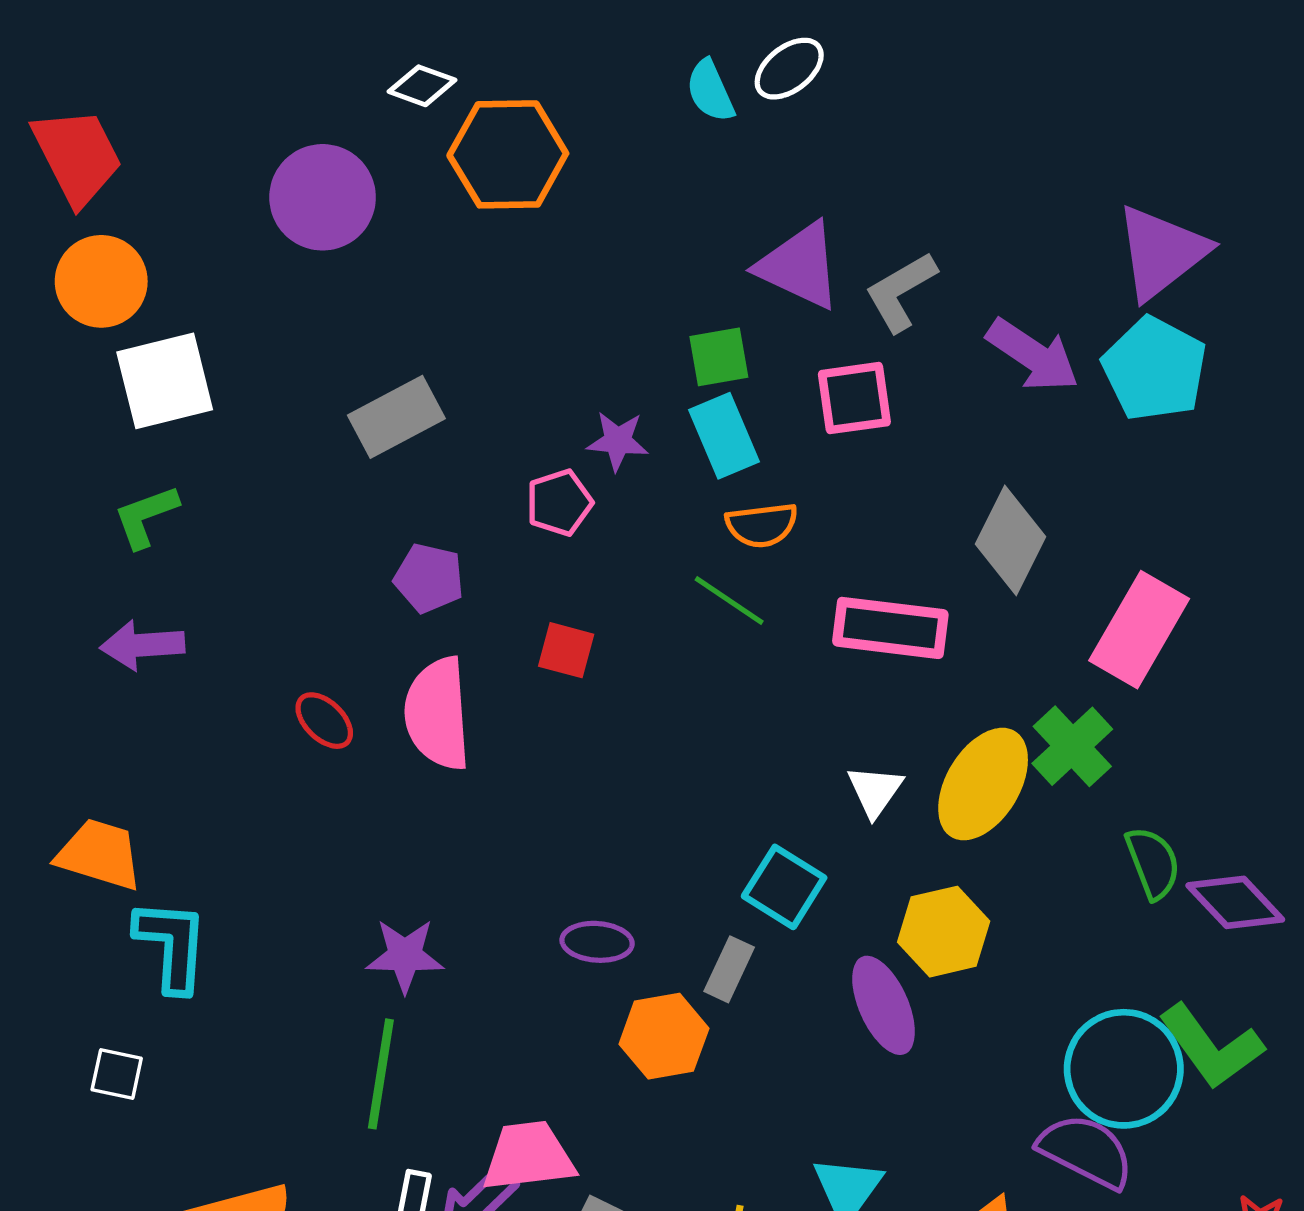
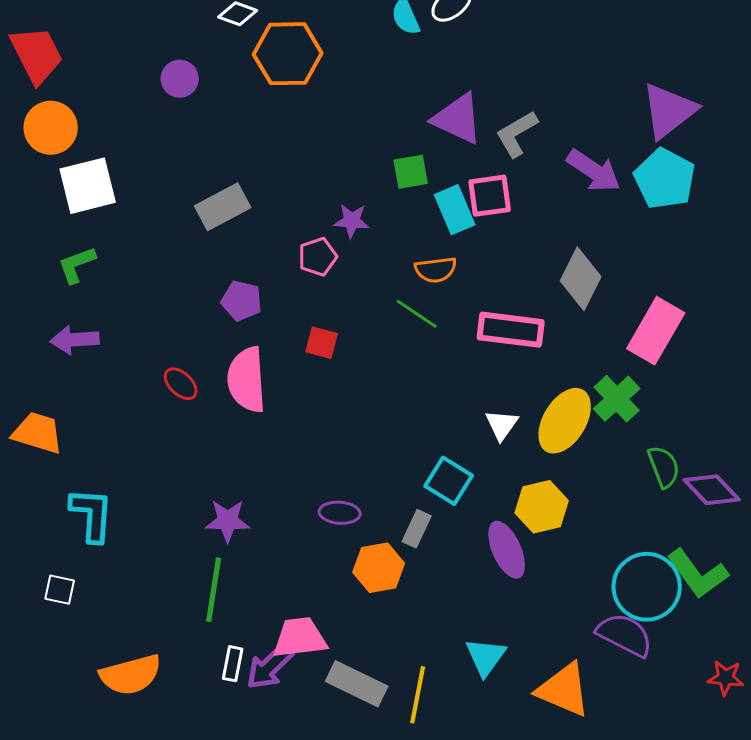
purple circle: (323, 197) -> (180, 79), size x0.6
cyan rectangle: (724, 436) -> (455, 210), moved
orange trapezoid: (100, 854) -> (38, 433), moved

